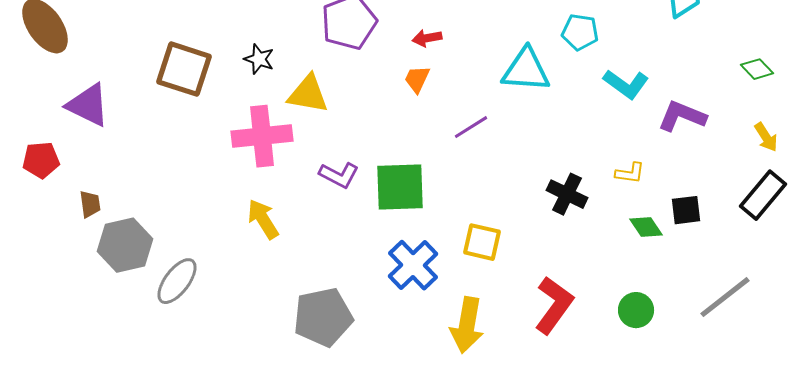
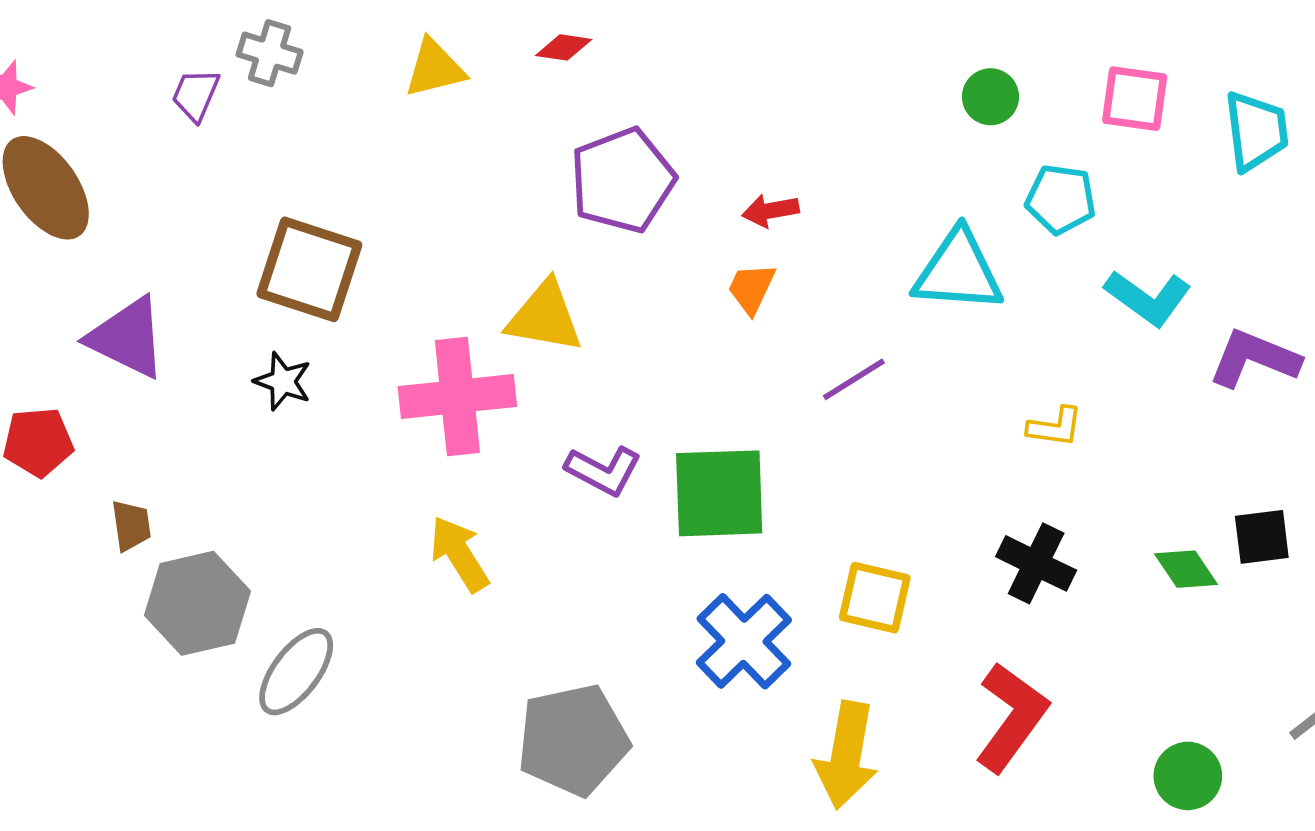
black star: (259, 59) -> (283, 381), moved
yellow L-shape: (630, 173) -> (1055, 427), moved
black cross: (567, 194) -> (1036, 563), moved
green circle: (636, 310) -> (1188, 776), moved

